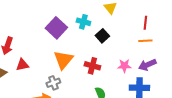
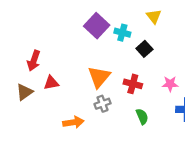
purple square: (56, 28) -> (97, 26), moved
gray cross: (53, 83) -> (103, 104), moved

